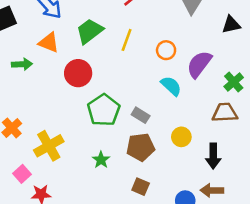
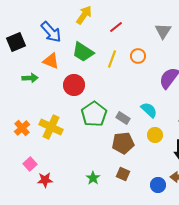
green trapezoid: (90, 31) -> (83, 52), turned -110
orange circle: (166, 50) -> (138, 56), moved
cyan semicircle: (171, 86) -> (149, 110), moved
yellow cross: (49, 146) -> (51, 127), moved, turned -35
green star: (101, 160) -> (93, 178), moved

